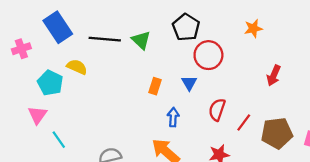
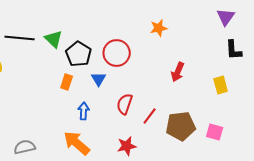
black pentagon: (186, 27) -> (79, 54), moved

